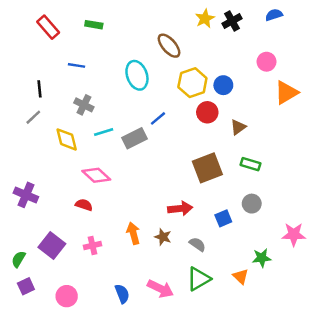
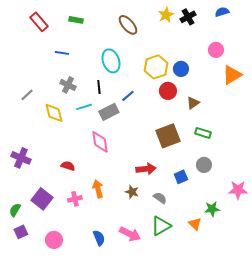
brown ellipse: (169, 46) -> (128, 25), moved
black line: (39, 89) -> (99, 87), moved
pink diamond: (96, 175) -> (100, 142), moved, turned 40
orange arrow: (133, 233) -> (98, 189), moved

